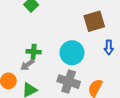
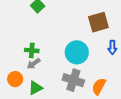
green cross: (34, 52) -> (32, 50), moved

